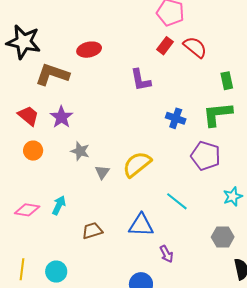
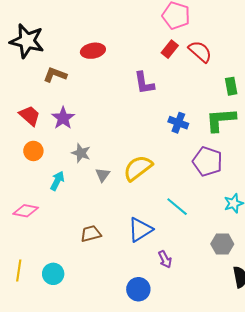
brown L-shape: (52, 74) -> (55, 75), size x0.7
cyan arrow: (59, 205) -> (57, 181), moved
blue triangle: (141, 225) -> (140, 230), turned -36

